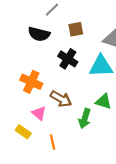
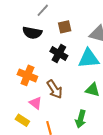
brown arrow: (61, 99) -> (55, 89), turned 30
green arrow: (85, 119) -> (81, 119), moved

